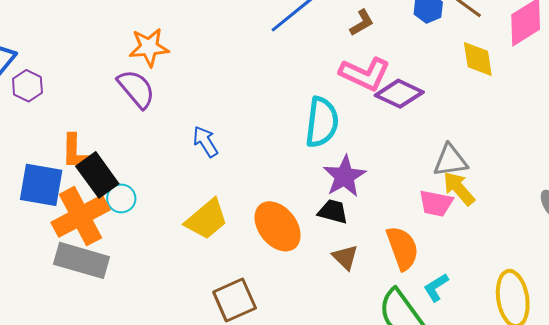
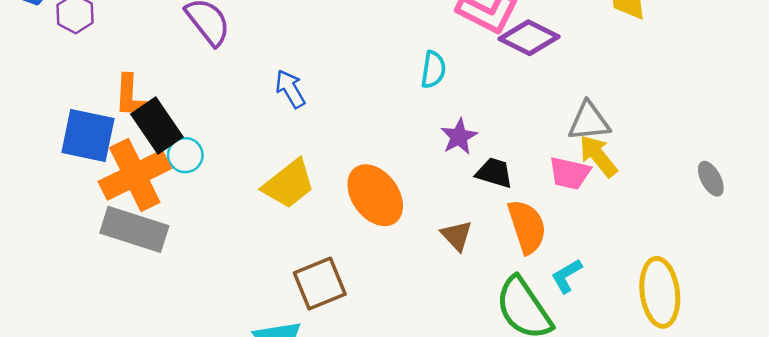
cyan semicircle: (322, 122) -> (433, 70), size x0.6
purple star: (345, 176) -> (459, 137), size x0.7
black trapezoid: (333, 212) -> (494, 173), moved

